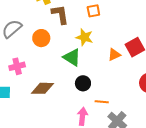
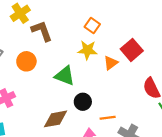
orange square: (93, 11) -> (92, 26), moved, turned -32
yellow star: (84, 37) -> (87, 50), moved
brown diamond: (43, 88) -> (55, 119), moved

